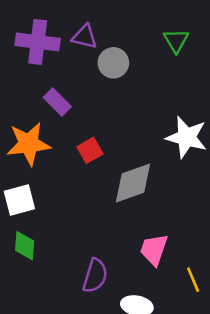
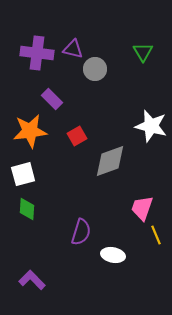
pink trapezoid: (154, 250) -> (142, 208), moved

